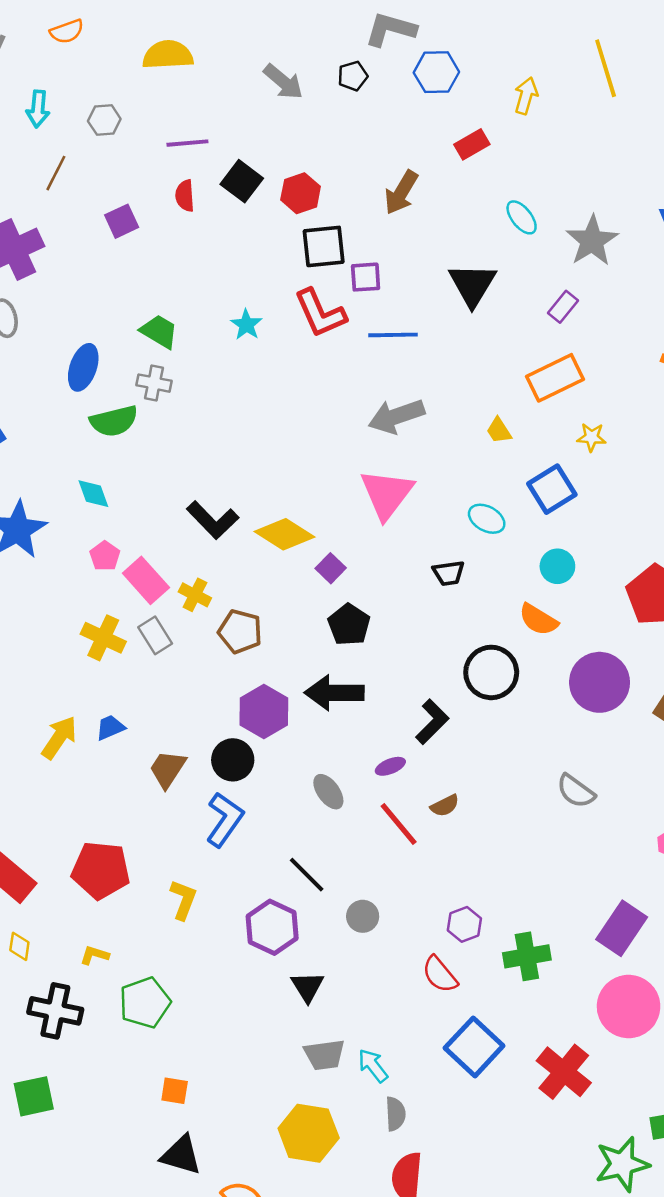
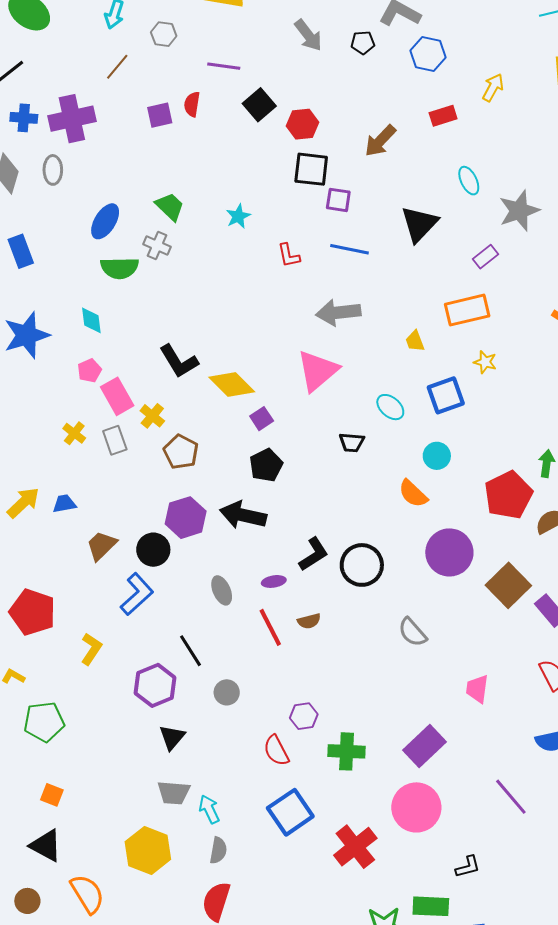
red semicircle: (185, 196) -> (192, 104), moved
red L-shape: (320, 313) -> (289, 255), moved, size x0.6
yellow cross: (103, 638) -> (74, 433), size x0.7
black circle: (491, 672) -> (362, 565), moved

